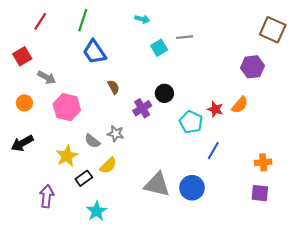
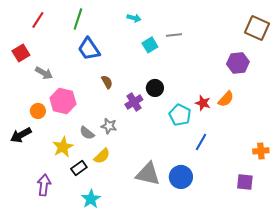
orange circle: (24, 103) -> (38, 111), moved
orange cross: (263, 162) -> (261, 151), moved

